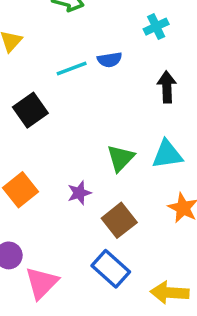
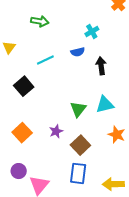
blue semicircle: (110, 60) -> (78, 52), moved
blue rectangle: (111, 269) -> (78, 173), turned 60

